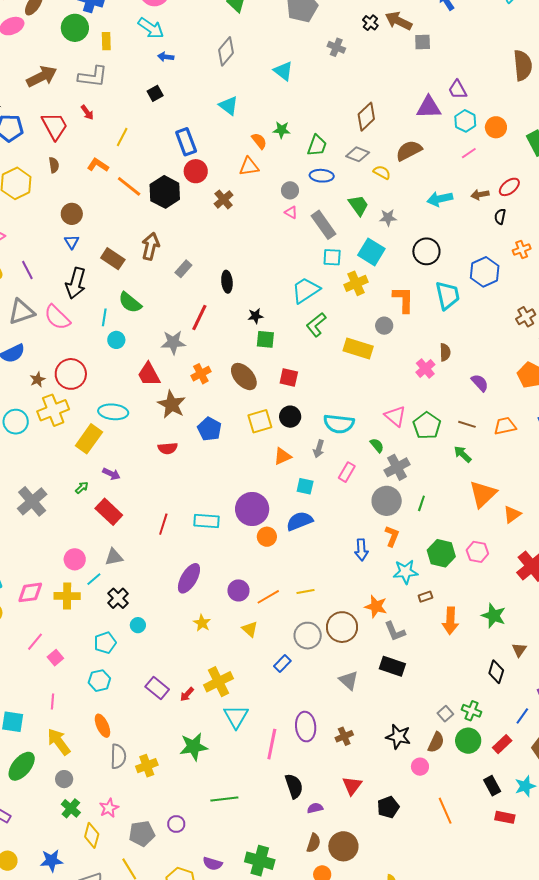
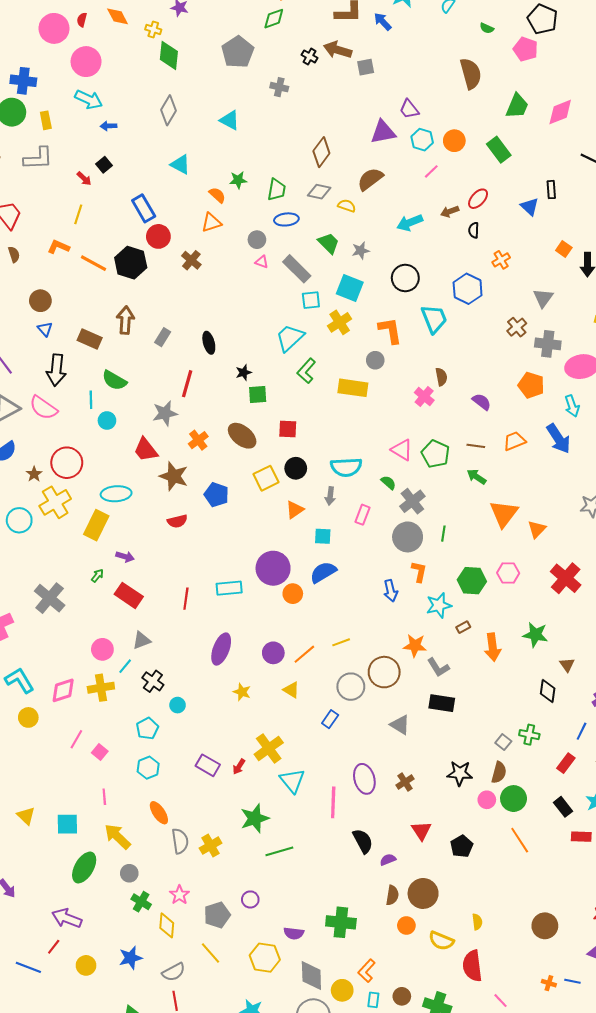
red arrow: (87, 112) -> (84, 179), moved
green circle: (468, 741) -> (514, 799), moved
green line: (224, 799) -> (279, 851), moved

